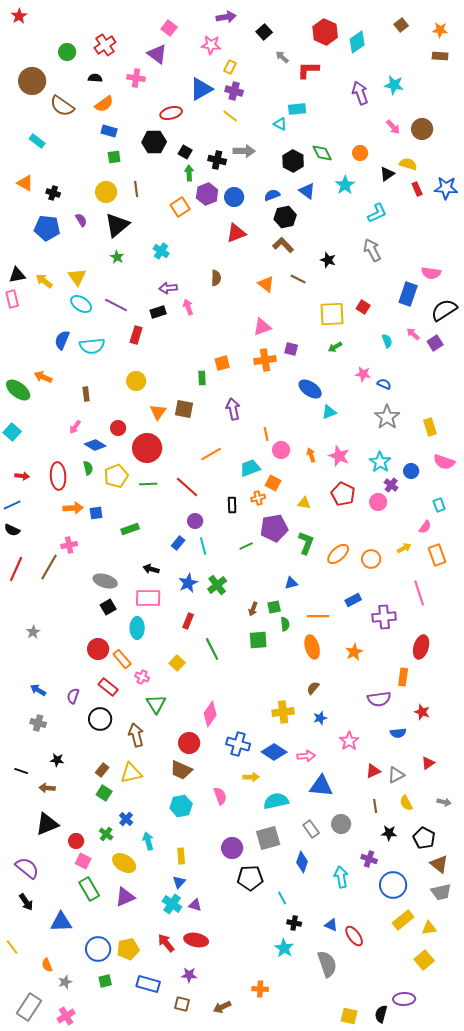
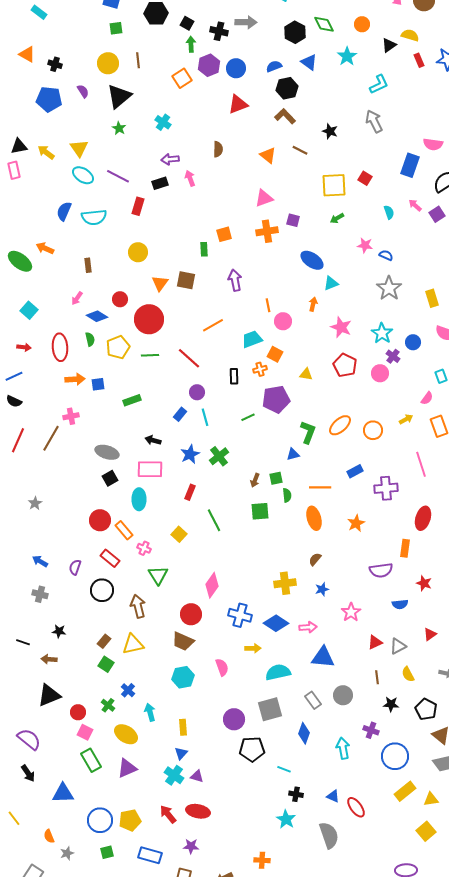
cyan square: (12, 432) -> (29, 310), moved
orange arrow: (311, 455) -> (313, 304), moved, turned 32
green L-shape: (306, 543) -> (308, 432), moved
cyan line: (282, 898) -> (284, 769), turned -40

